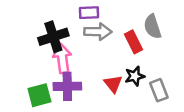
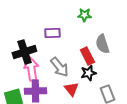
gray arrow: (98, 32) -> (59, 67), moved, turned 50
black star: (135, 76) -> (88, 73), moved

